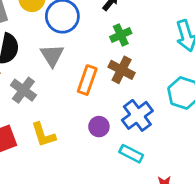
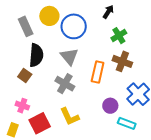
gray cross: (23, 90) -> (65, 84), moved
cyan rectangle: (131, 154) -> (127, 123), moved

